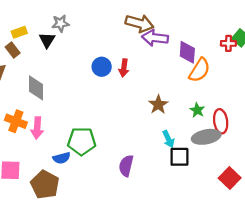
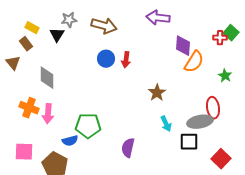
brown arrow: (139, 23) -> (104, 26), moved
yellow rectangle: (19, 32) -> (32, 28), turned 48
purple arrow: (155, 38) -> (158, 18), moved
green star: (197, 110) -> (225, 76), moved
black square: (179, 157) -> (189, 142), moved

